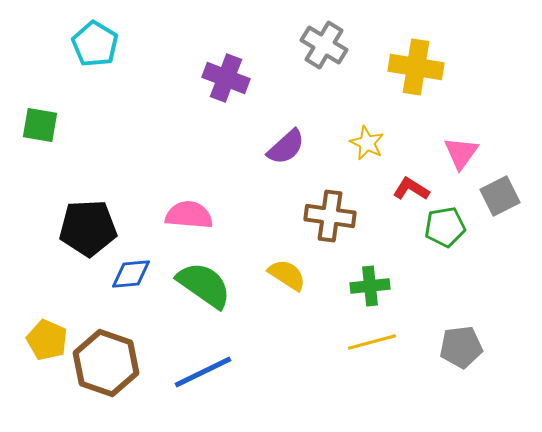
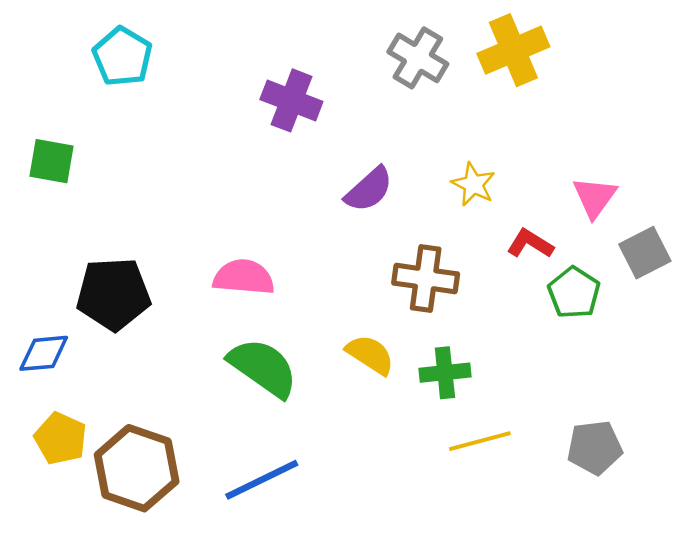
yellow cross: (416, 67) -> (513, 50), moved, turned -32
green pentagon: (445, 227) -> (574, 293), turned -30
blue diamond: (131, 274) -> (44, 353), moved
green cross: (370, 286) -> (445, 373), moved

